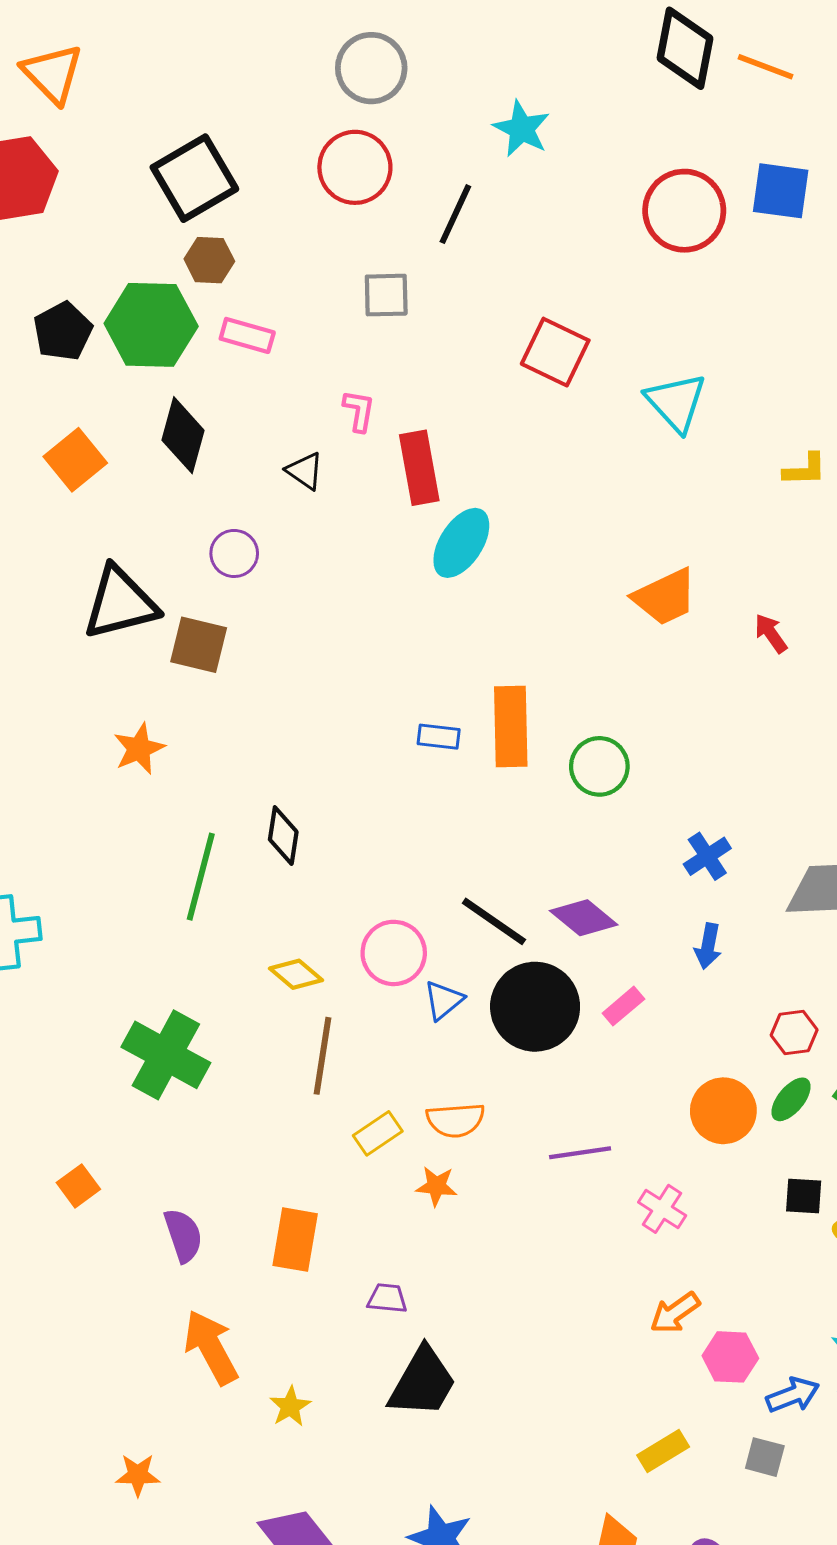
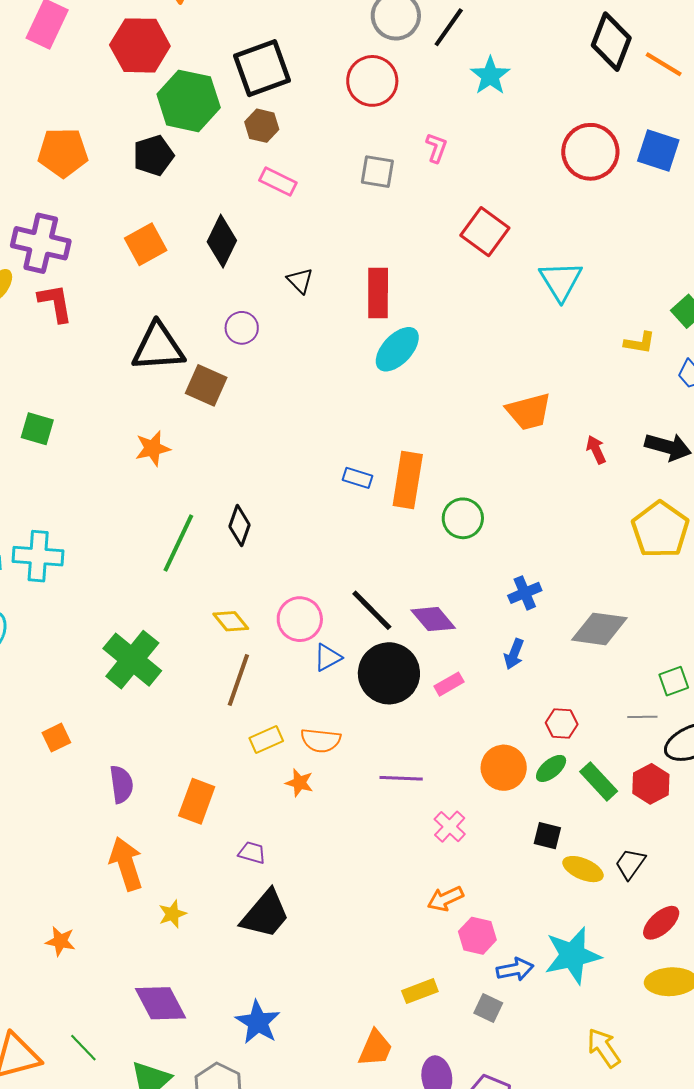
black line: (455, 214) -> (449, 27), moved
green hexagon: (151, 325) -> (189, 101), moved
pink L-shape: (359, 411) -> (436, 148), moved

